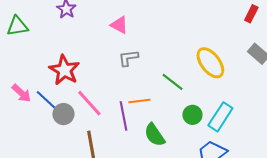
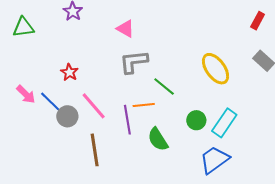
gray L-shape: (128, 58) -> (134, 62), size x1.4
red star: (64, 70) -> (69, 72), size x0.6
green line: (172, 82) -> (164, 87), moved

